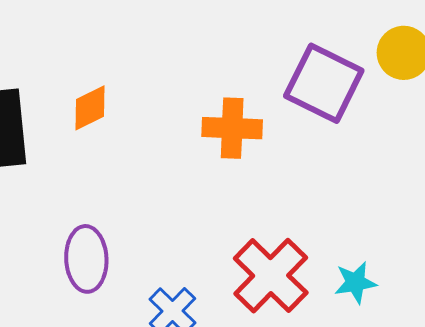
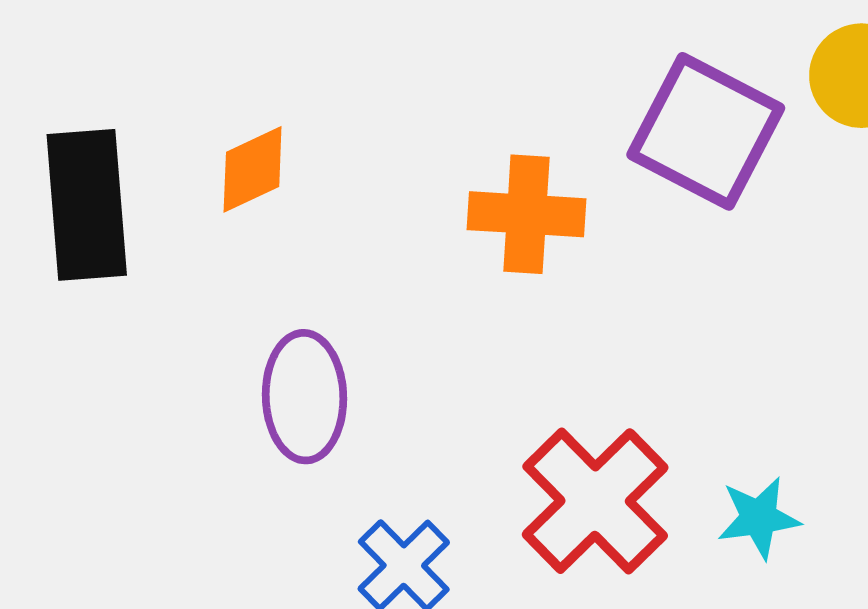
purple ellipse: (86, 259) -> (305, 397), moved

